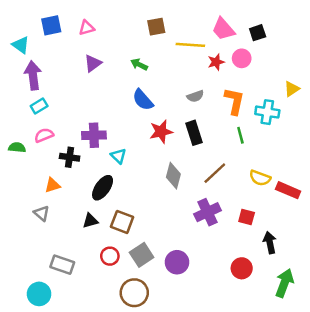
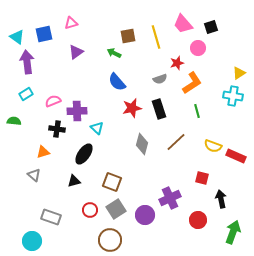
blue square: (51, 25) -> (44, 34), moved
brown square: (156, 27) -> (128, 36), moved
yellow line: (190, 45) -> (156, 37), turned 70
red star: (216, 62) -> (177, 63), moved
orange L-shape: (234, 101) -> (192, 83), turned 45
cyan rectangle: (39, 106) -> (26, 94), moved
cyan cross: (267, 112) -> (233, 96), moved
pink semicircle: (44, 135) -> (53, 101), moved
purple cross: (207, 212) -> (170, 198), moved
brown square: (122, 222) -> (112, 182), moved

